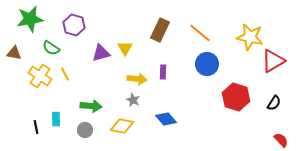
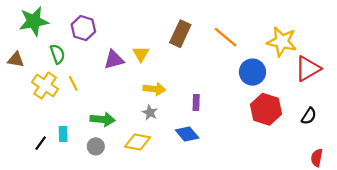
green semicircle: (51, 48) -> (57, 54), turned -144
blue circle: (207, 64) -> (252, 72), moved
purple rectangle: (163, 72) -> (196, 102), moved
black line: (36, 127) -> (41, 143), turned 48
red semicircle: (281, 140) -> (317, 158), turned -126

